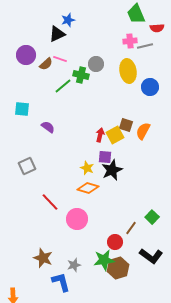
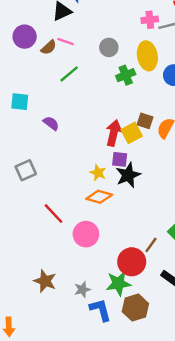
green cross: (81, 75) -> (126, 75), moved, turned -35
red arrow: (100, 135) -> (114, 133), size x1.5
red circle: (115, 242) -> (132, 262), size x1.5
brown hexagon: (118, 268) -> (135, 308), moved
blue L-shape: (61, 282) -> (100, 310), moved

